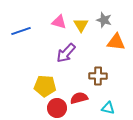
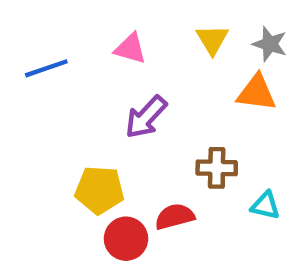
gray star: (104, 20) -> (270, 44), moved
yellow triangle: (81, 25) -> (212, 40), moved
cyan triangle: (108, 108) -> (265, 206), moved

